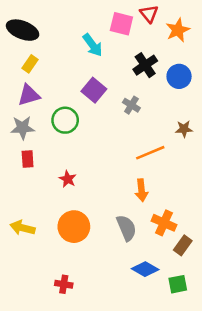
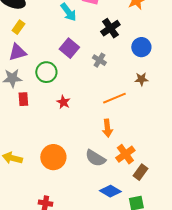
blue circle: (179, 76) -> (141, 47), moved
red rectangle: (28, 159) -> (23, 99), moved
red star: (68, 179) -> (63, 102), moved
orange cross: (164, 223) -> (125, 154), turned 30
gray semicircle: (126, 228) -> (95, 158), turned 145

